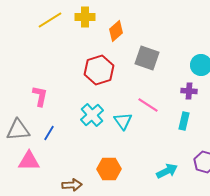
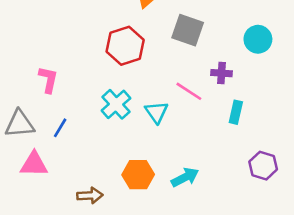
purple cross: (189, 91) -> (221, 73), moved
cyan arrow: (167, 171) -> (185, 177), moved

